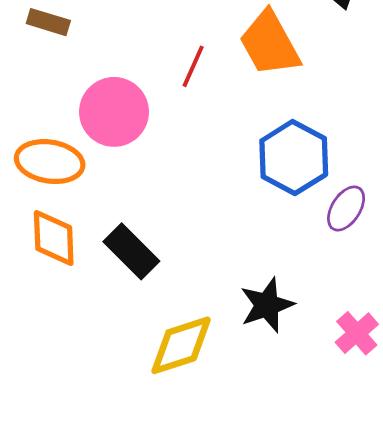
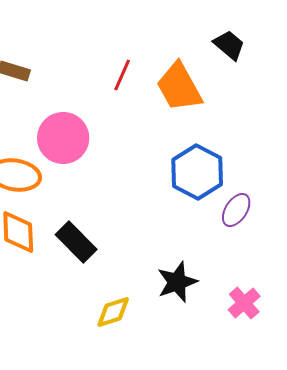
red line: (193, 66) -> (122, 75), moved
yellow diamond: (181, 345) -> (113, 312), size x0.7

